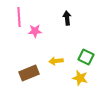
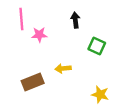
green square: (86, 57) -> (97, 46), moved
yellow star: (80, 78) -> (100, 94), moved

